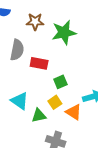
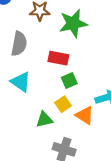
red rectangle: (39, 63) -> (58, 58), moved
cyan triangle: (20, 101) -> (21, 82), moved

